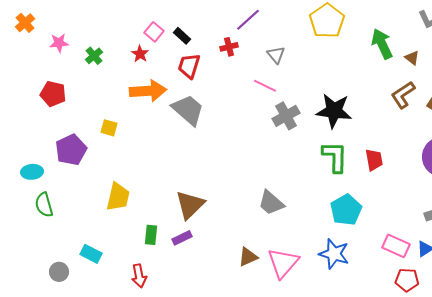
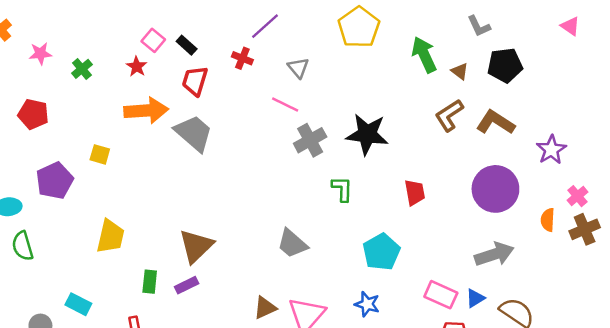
red cross: (229, 47) -> (242, 58), turned 36
green L-shape: (335, 157) -> (342, 189), moved, size x0.7
blue star: (334, 254) -> (367, 304), size x0.7

